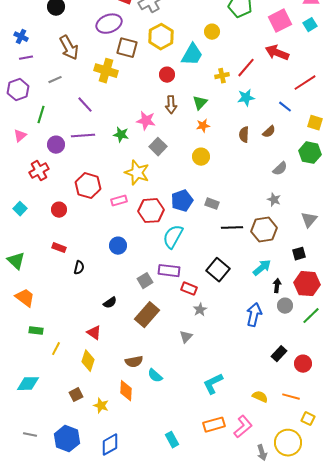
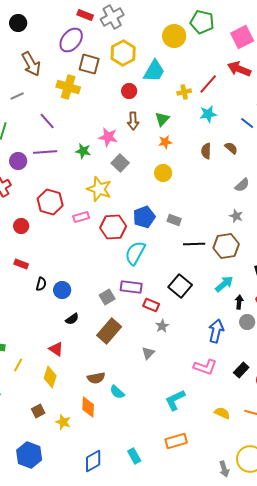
purple ellipse: (109, 24) -> (71, 40), turned -30
yellow circle: (212, 32) -> (174, 36), moved, size x1.5
brown semicircle: (269, 132) -> (231, 148), turned -96
blue circle: (118, 246) -> (62, 290), moved
pink L-shape: (243, 427) -> (205, 367), moved, turned 60
blue diamond: (110, 445) -> (93, 461), moved

